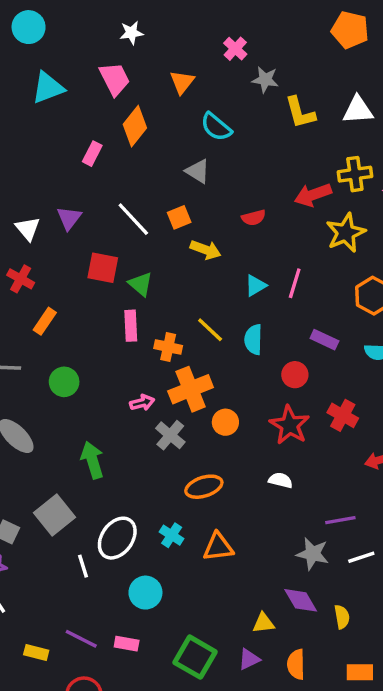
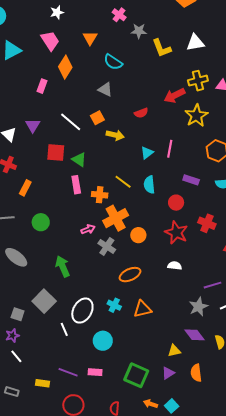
gray star: (313, 554) -> (198, 307), turned -30

